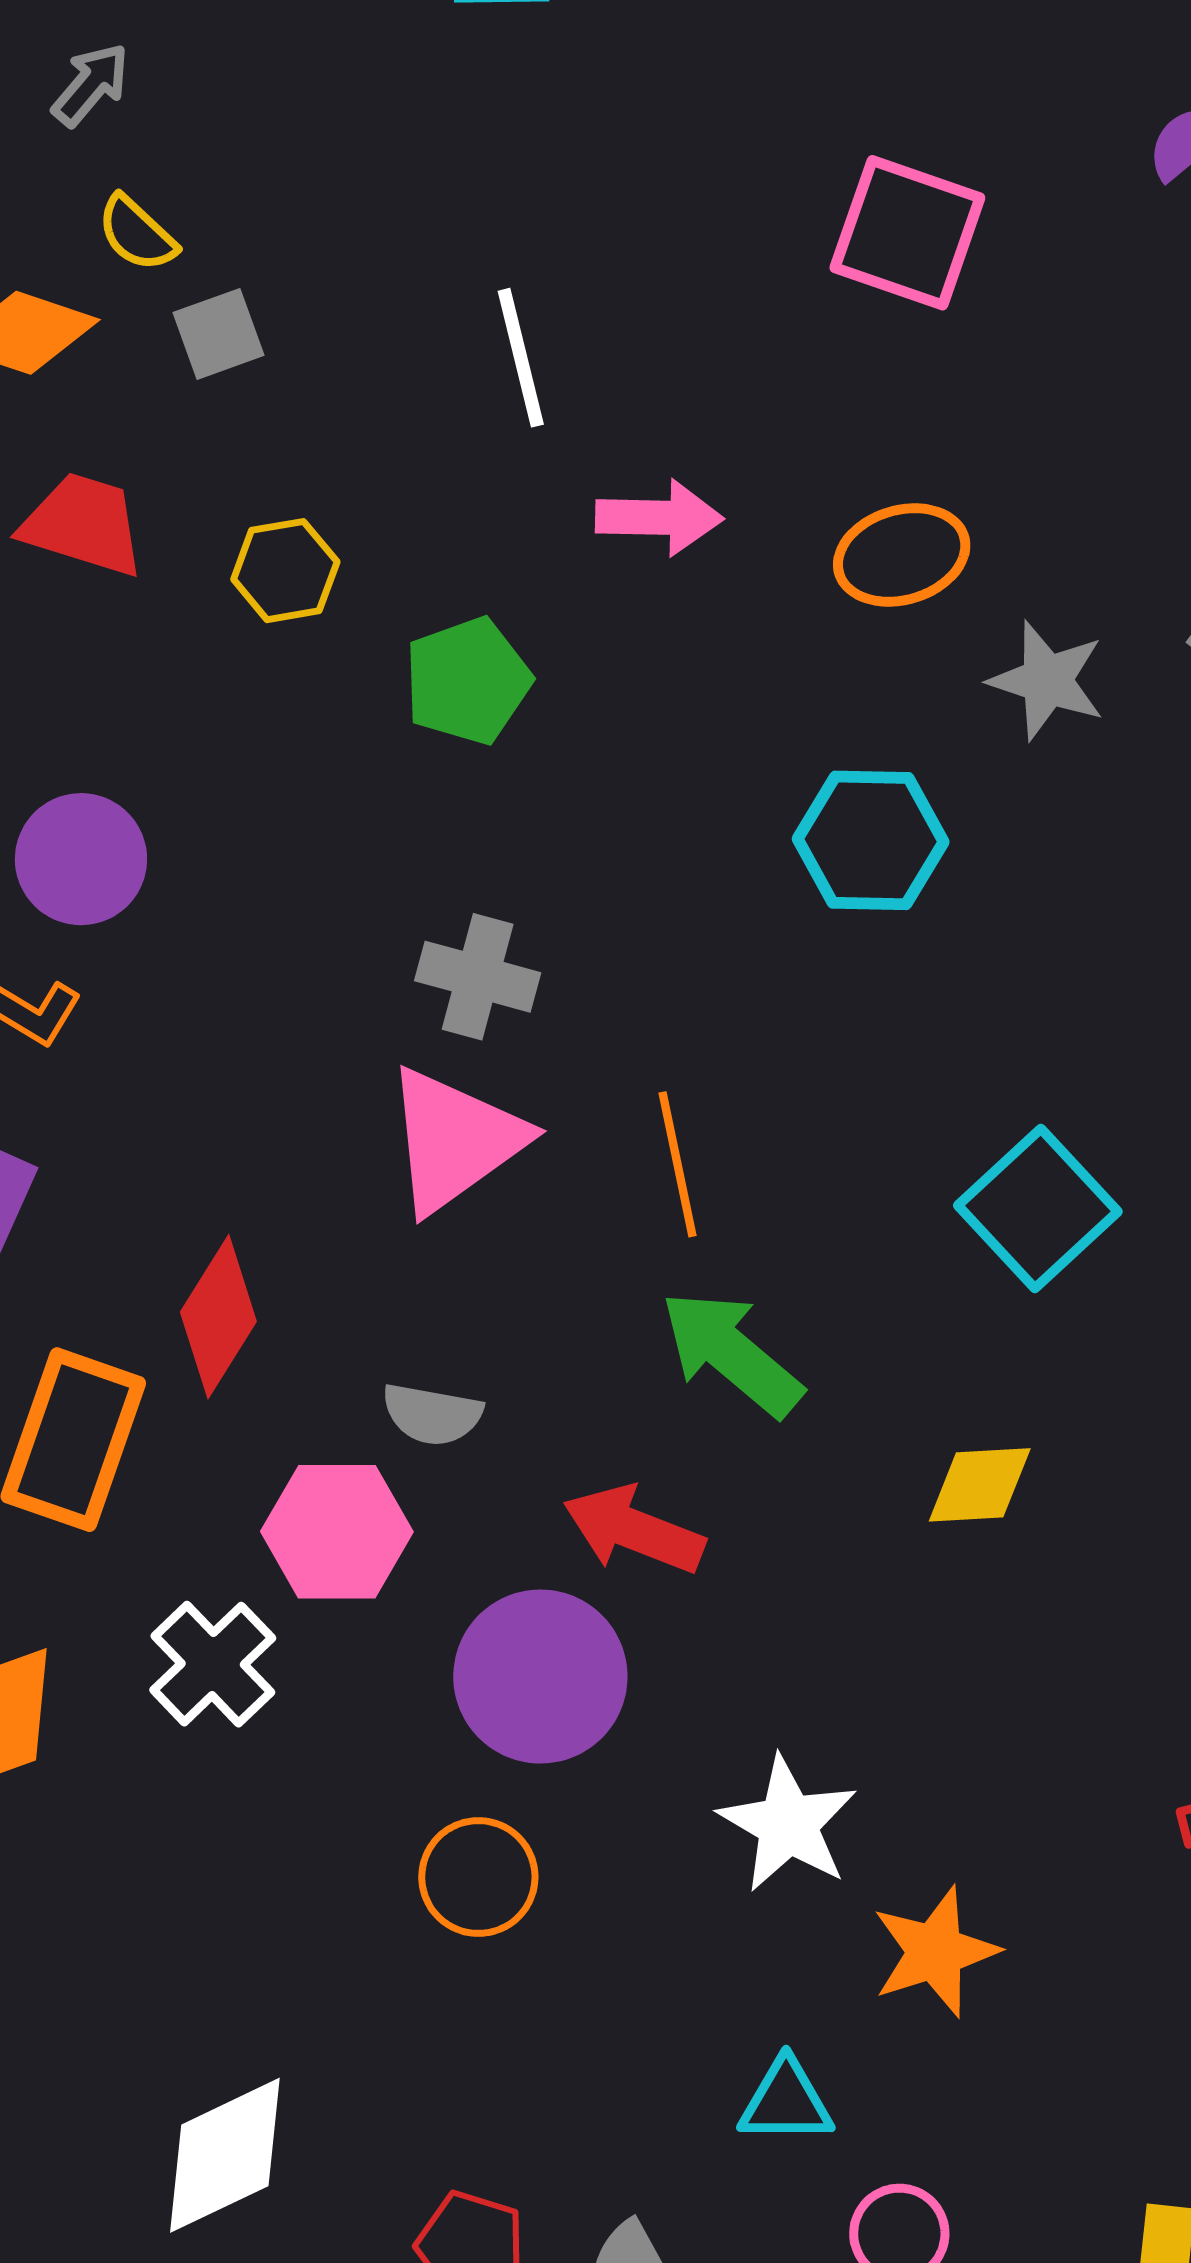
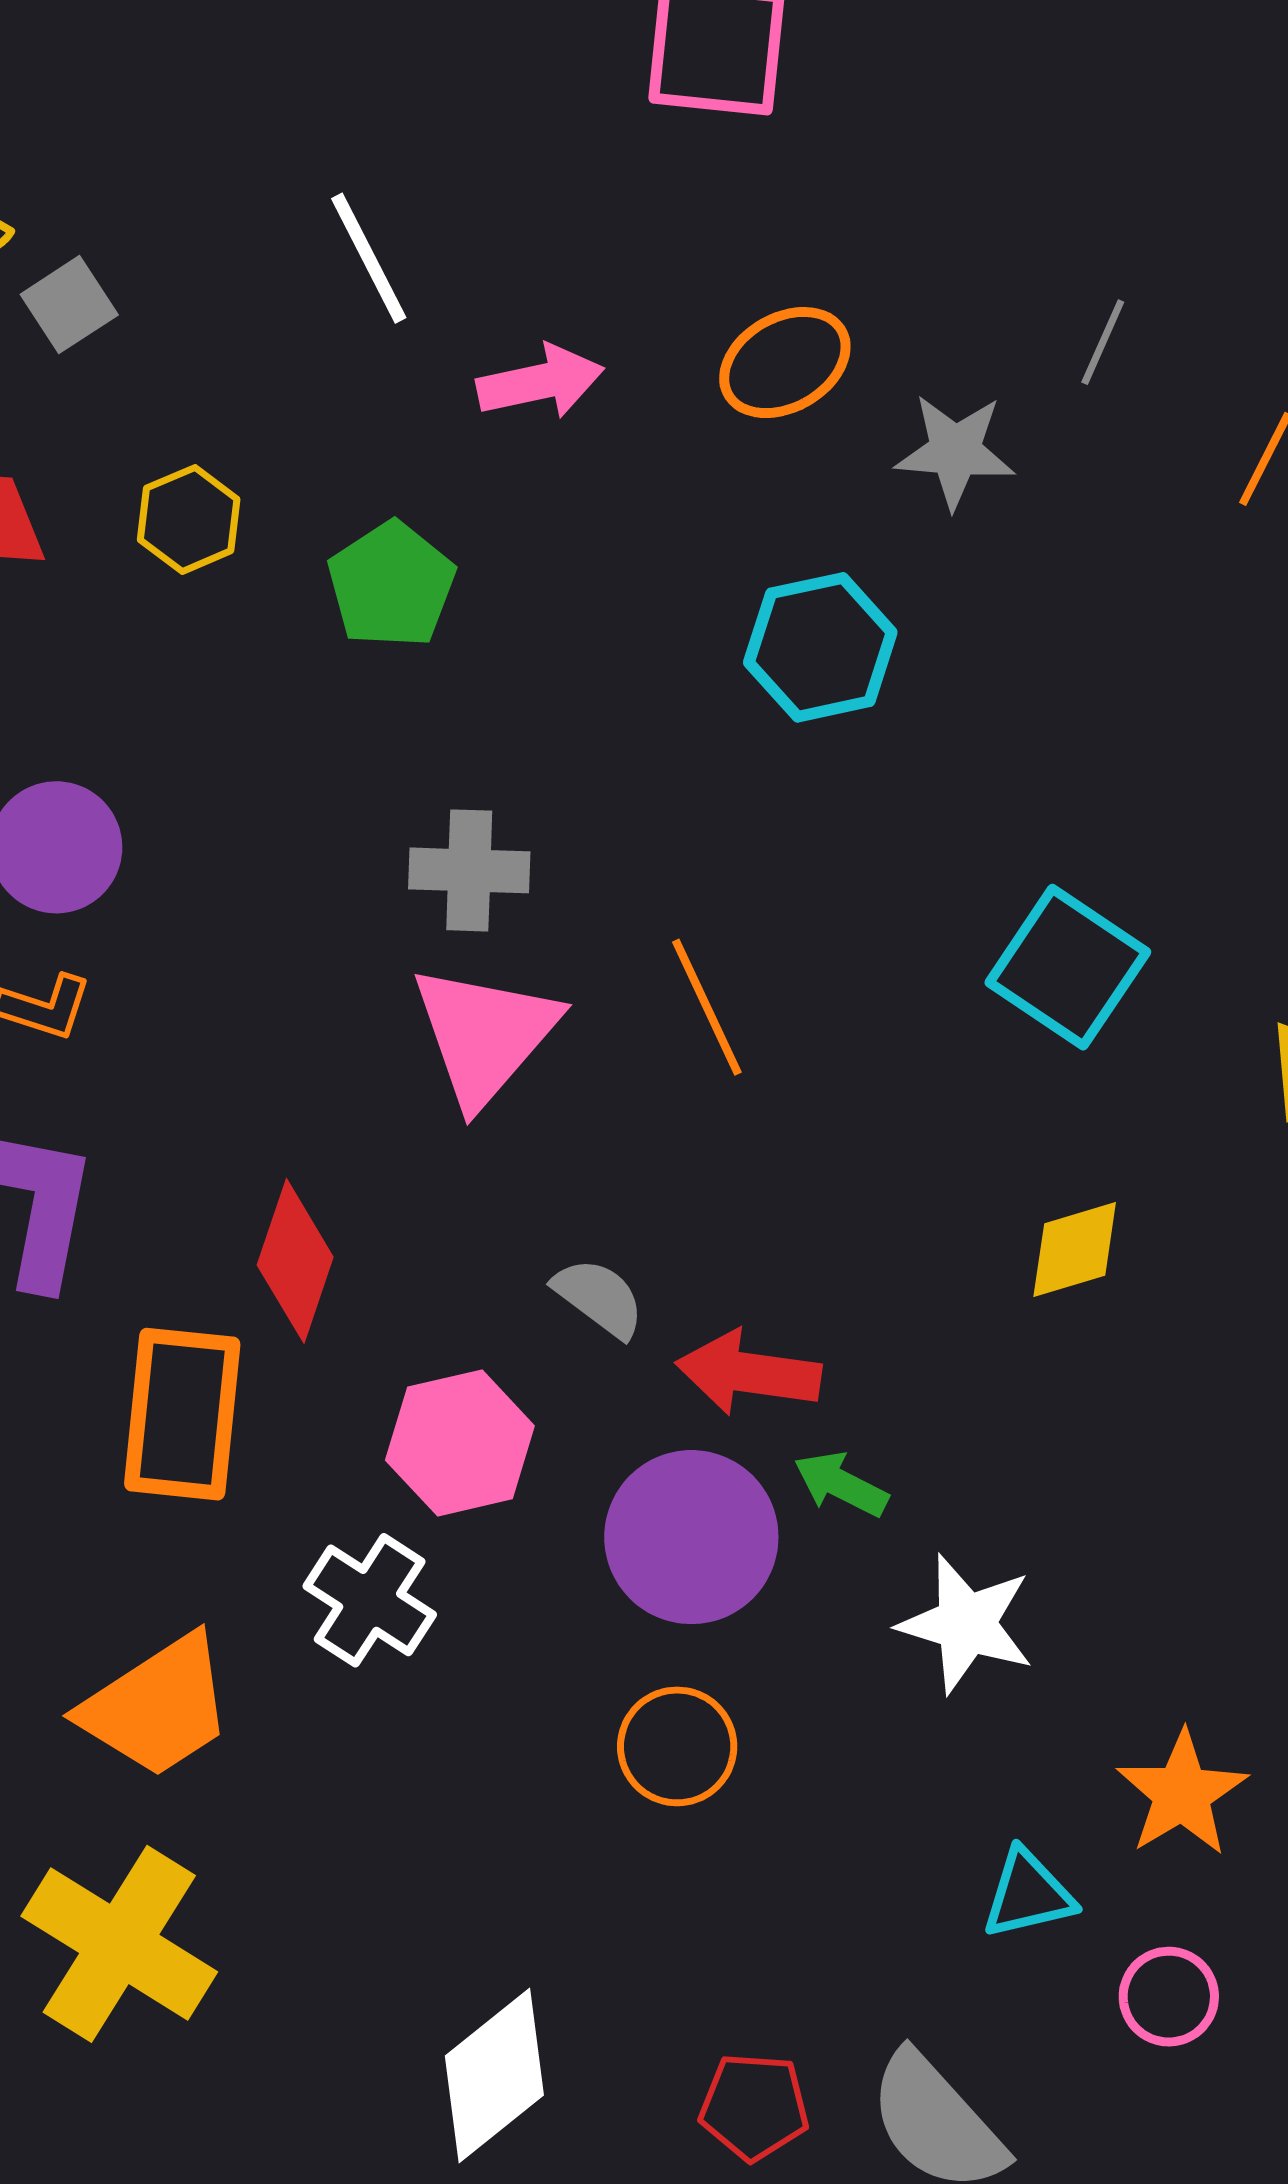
green arrow: (731, 1353) -> (841, 1484), moved, size x0.6
gray semicircle: (432, 1414) -> (599, 1298), moved, turned -140
orange star: (935, 1952) -> (1182, 1793), moved

